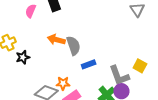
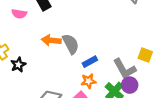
pink semicircle: (31, 11) -> (19, 14), turned -96
orange star: (63, 83) -> (88, 81), moved

